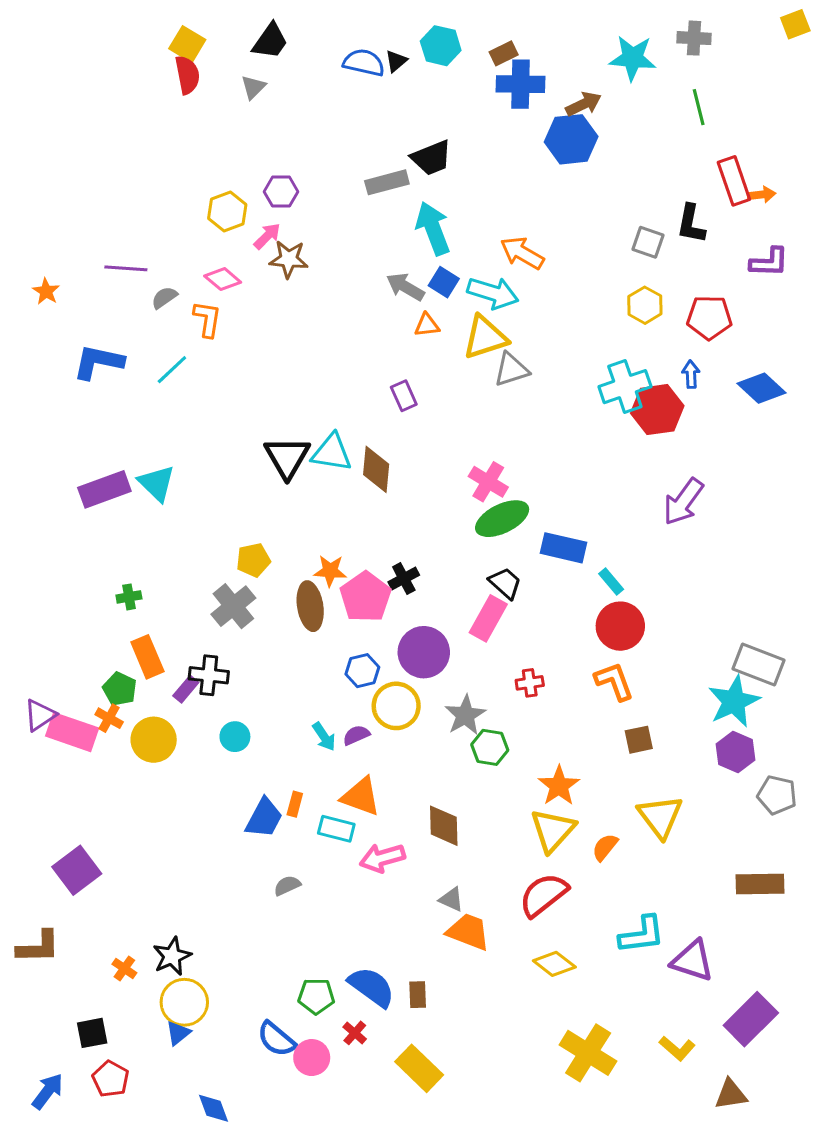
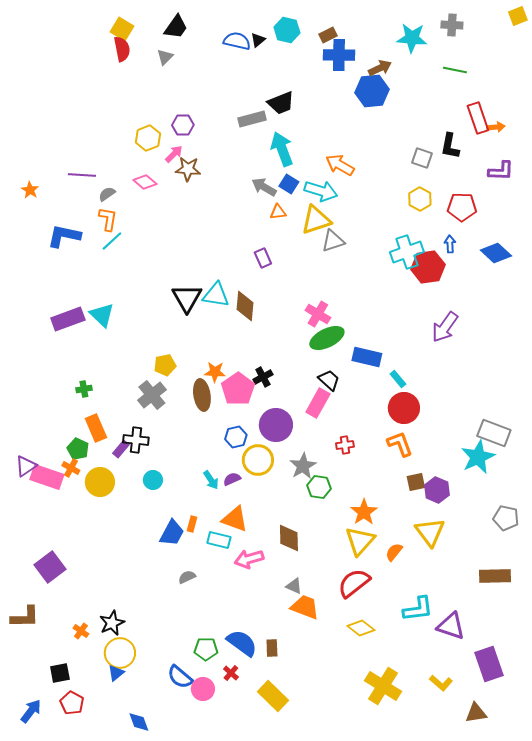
green line: (699, 107) -> (455, 70), turned -65
orange L-shape: (207, 319) -> (108, 219), moved
purple hexagon: (735, 752) -> (437, 490), moved
purple rectangle: (751, 1019) -> (489, 664), turned -64

